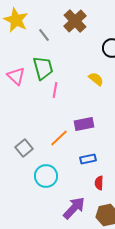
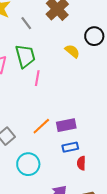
yellow semicircle: (96, 79) -> (72, 51), moved
purple rectangle: (84, 124) -> (66, 125), moved
red semicircle: (99, 183) -> (81, 163), moved

